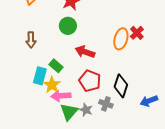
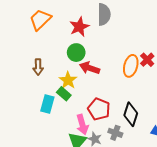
red arrow: (85, 52) -> (90, 68), moved
yellow star: (52, 85) -> (68, 80), moved
pink arrow: (61, 96) -> (82, 125), moved, turned -102

